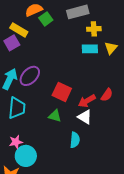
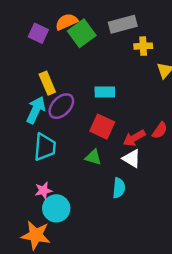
green square: (46, 19) -> (82, 33), size x1.5
yellow rectangle: (19, 30) -> (47, 83), moved, turned 36
purple square: (12, 43) -> (38, 33), moved, turned -35
cyan rectangle: (90, 49) -> (105, 92), moved

